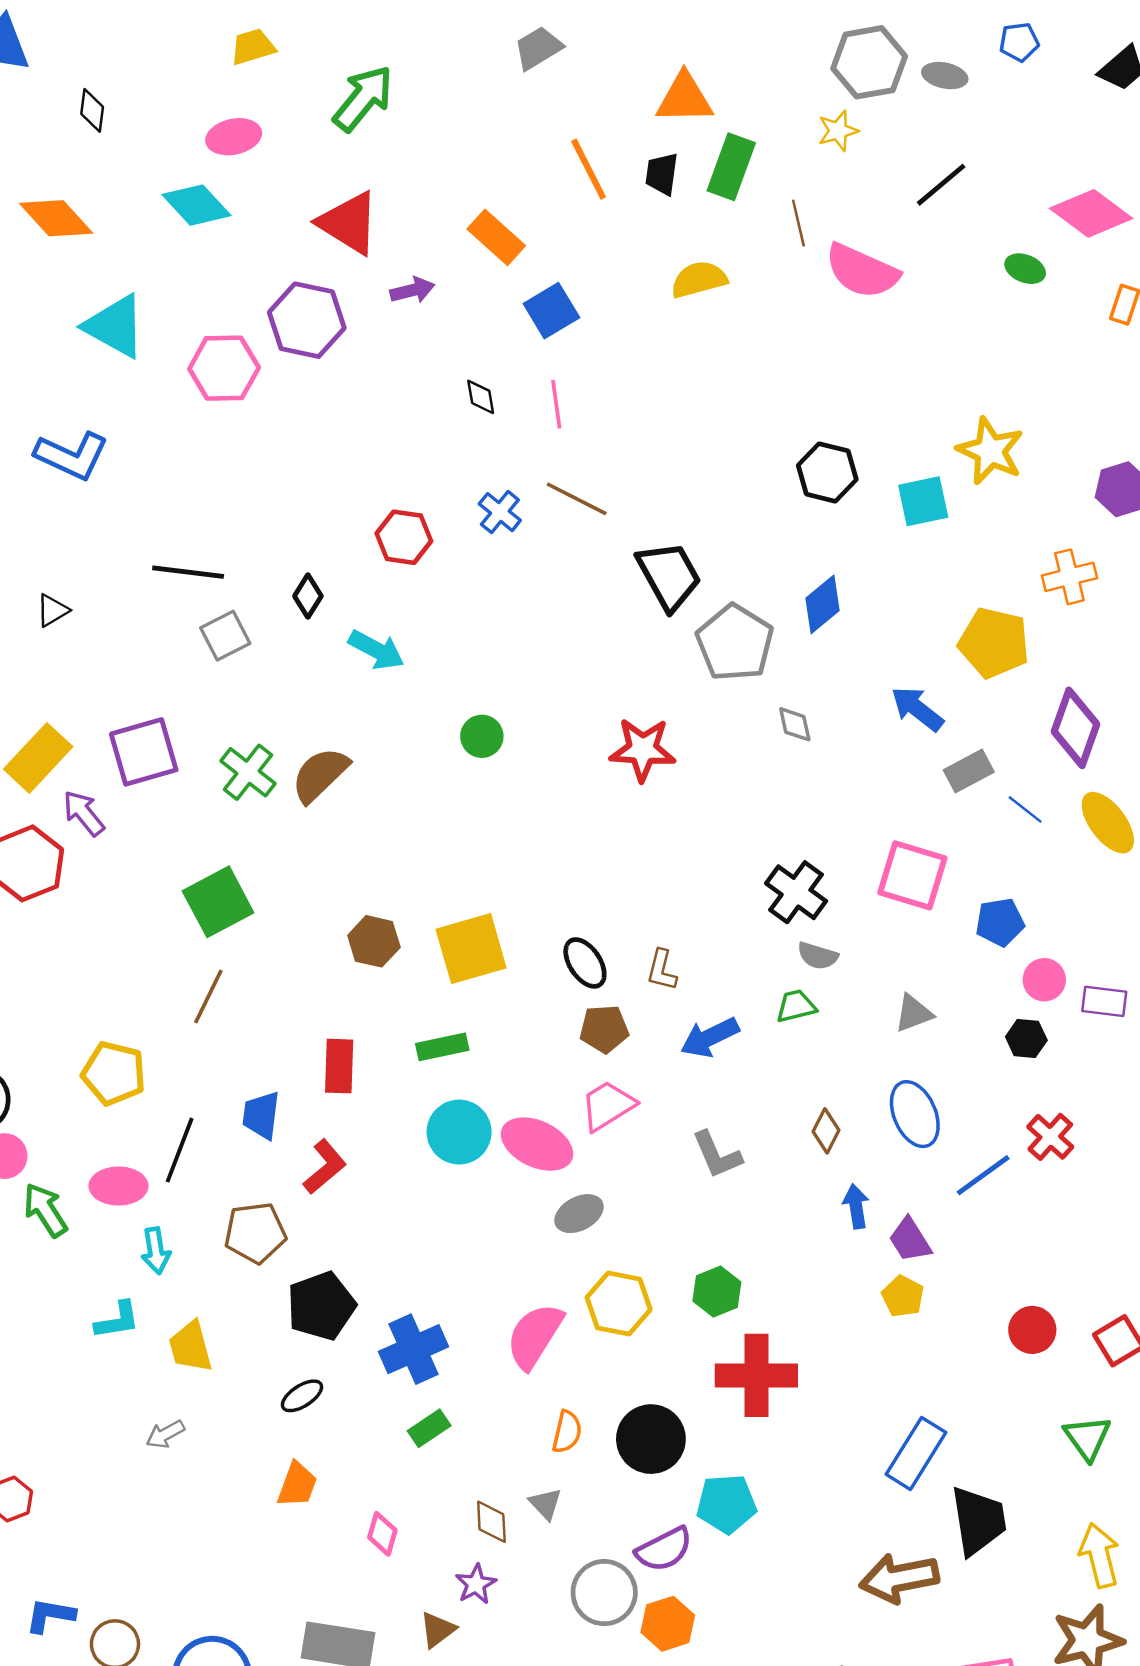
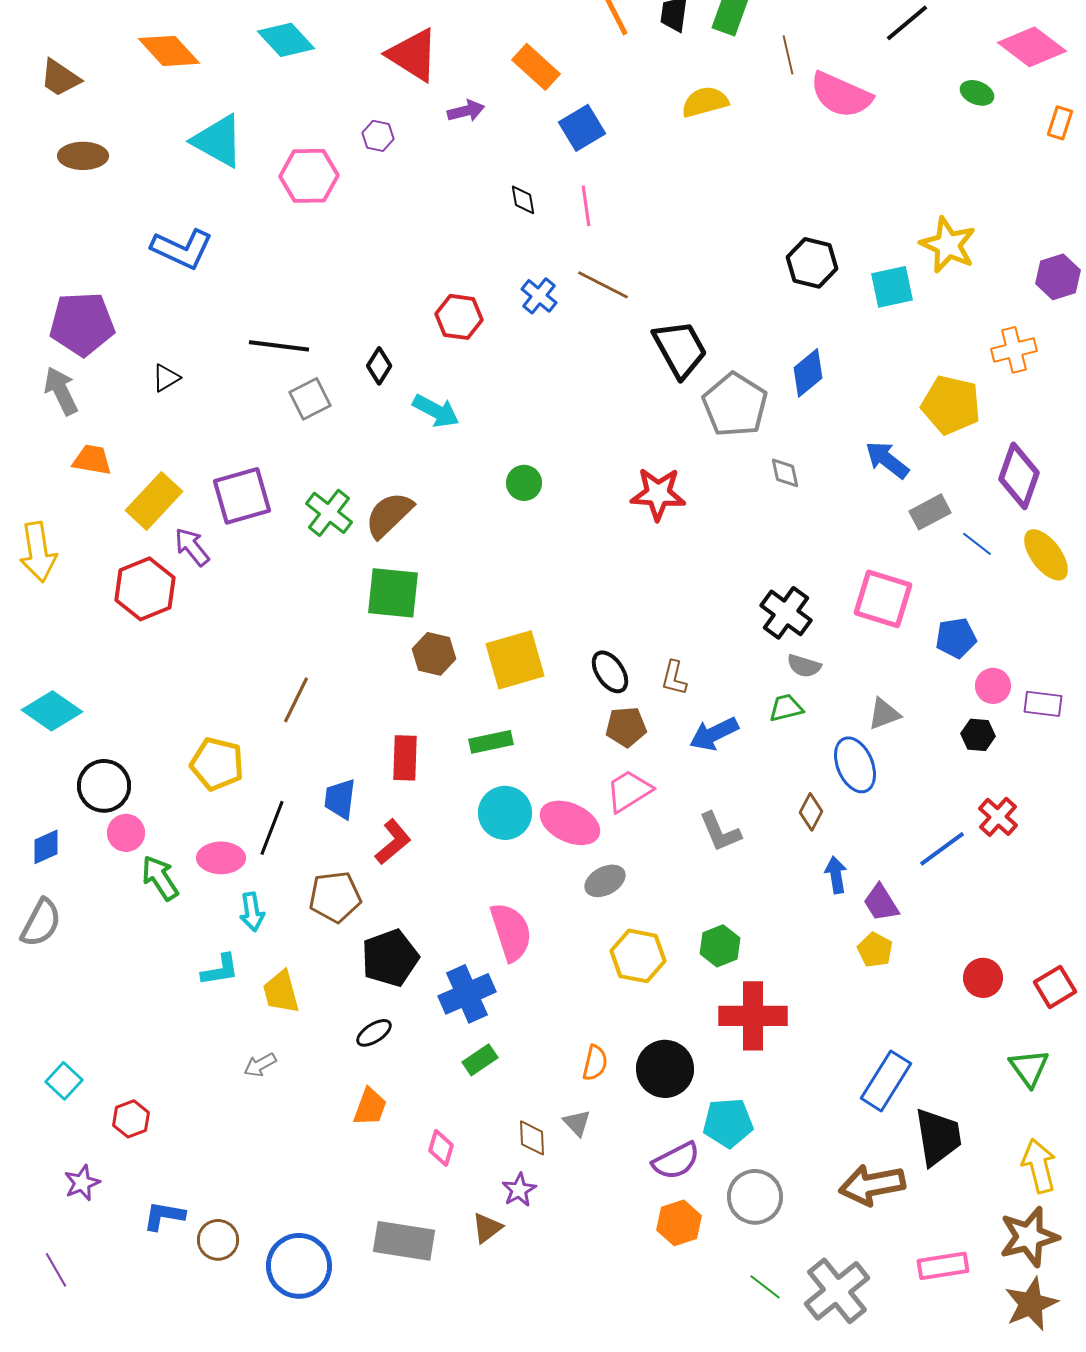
purple hexagon: (307, 320) -> (378, 136), size x0.5
green square: (218, 902) -> (393, 593), moved, turned 34
blue ellipse: (915, 1114) -> (855, 765), moved
pink semicircle: (535, 1336) -> (511, 932), moved, turned 130
gray circle: (604, 1593) -> (755, 1197), moved

